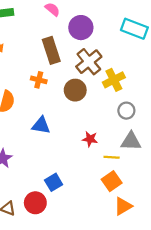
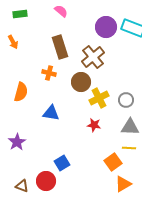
purple circle: (81, 28) -> (106, 27), moved
yellow cross: (114, 80) -> (99, 98), moved
yellow line: (112, 157) -> (129, 148), moved

